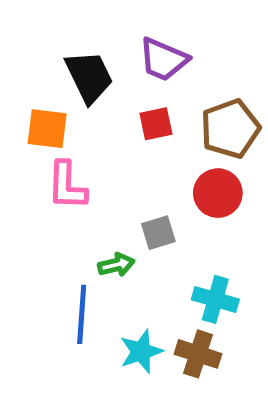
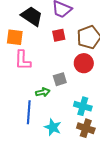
black trapezoid: (89, 77) -> (32, 16), turned -30
cyan star: (141, 351) -> (53, 127), turned -30
brown cross: (198, 354) -> (86, 128), moved

